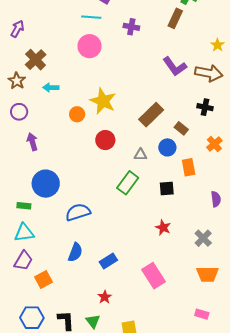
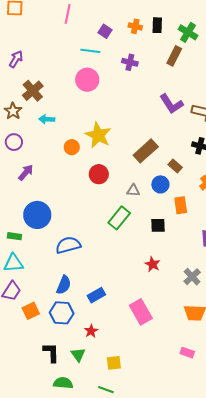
purple arrow: (32, 142) -> (26, 173), turned 54
blue hexagon: (32, 318) -> (62, 313), moved

